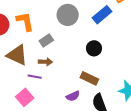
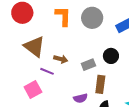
orange L-shape: (25, 21) -> (63, 16), moved
gray rectangle: (46, 40) -> (88, 65), moved
brown rectangle: (89, 78) -> (100, 84), turned 60

